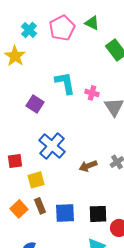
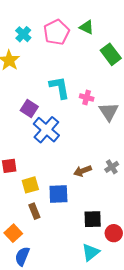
blue cross: (52, 146) -> (46, 130), moved
orange square: (19, 209) -> (13, 233), moved
blue square: (65, 213) -> (58, 194), moved

